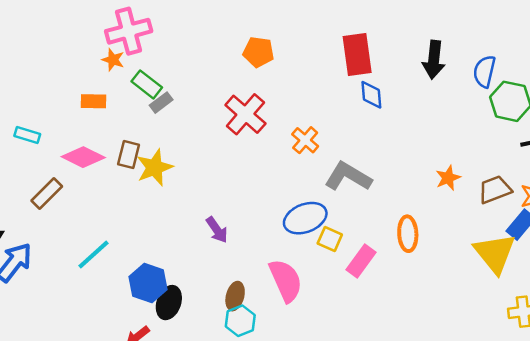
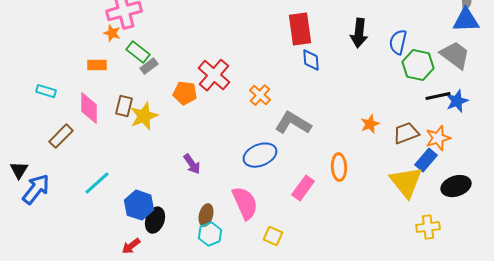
orange pentagon: (258, 52) -> (185, 93), moved
pink diamond: (83, 157) -> (89, 108), turned 64
yellow square: (330, 239) -> (273, 236), moved

